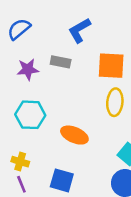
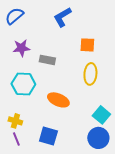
gray rectangle: (61, 62) -> (47, 60), moved
orange square: (111, 66) -> (87, 45), size x0.7

